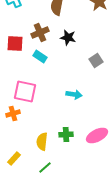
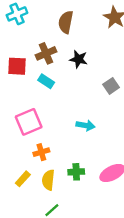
pink square: (25, 92) -> (29, 122), turned -35
orange cross: (13, 114) -> (41, 152), moved
yellow rectangle: (14, 158) -> (23, 179), moved

